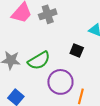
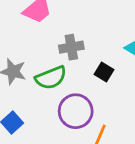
gray cross: (48, 14) -> (71, 47), moved

